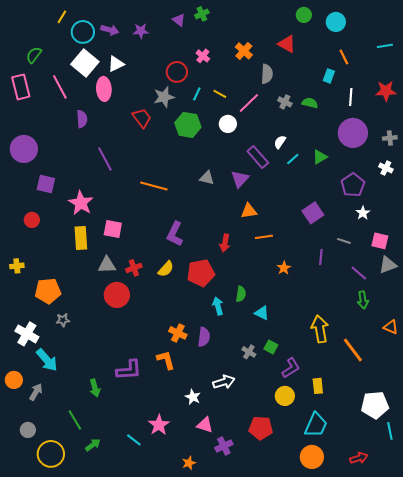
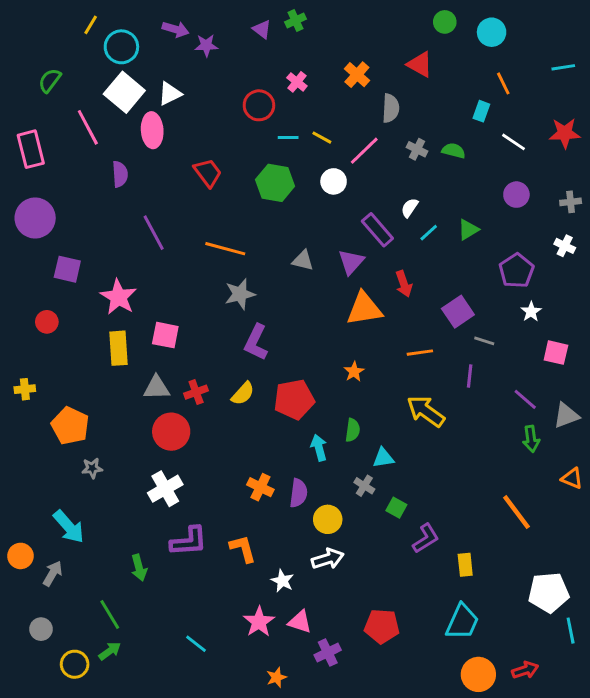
purple arrow: (110, 30) -> (176, 29), moved
pink rectangle: (21, 87) -> (31, 149), moved
cyan line: (197, 94) -> (288, 138), turned 64
gray star: (164, 97) -> (240, 294), moved
white line: (351, 97) -> (514, 142), turned -60
purple circle: (353, 133) -> (516, 195), size x0.6
orange line: (154, 186) -> (225, 249), moved
orange triangle: (249, 211) -> (364, 309), size x1.5
orange line: (264, 237) -> (420, 353), moved
gray line: (344, 241) -> (484, 341), moved
red arrow: (225, 243) -> (404, 284), moved, turned -30
gray triangle: (388, 265) -> (566, 415), moved
orange star: (284, 268) -> (354, 372), moved
orange pentagon: (48, 291) -> (70, 426), turned 30
cyan triangle: (262, 313) -> (383, 458), turned -35
yellow arrow: (320, 329) -> (426, 411), moved, turned -44
white cross: (27, 334) -> (165, 489), moved, turned 30
gray cross: (249, 352) -> (364, 486), moved
orange L-shape: (166, 360) -> (243, 549), moved
yellow circle: (285, 396) -> (328, 519), moved
pink star: (159, 425) -> (259, 622), moved
green arrow: (93, 445) -> (110, 651), moved
yellow circle: (51, 454) -> (75, 664), size x0.7
orange circle: (312, 457) -> (478, 674), moved

